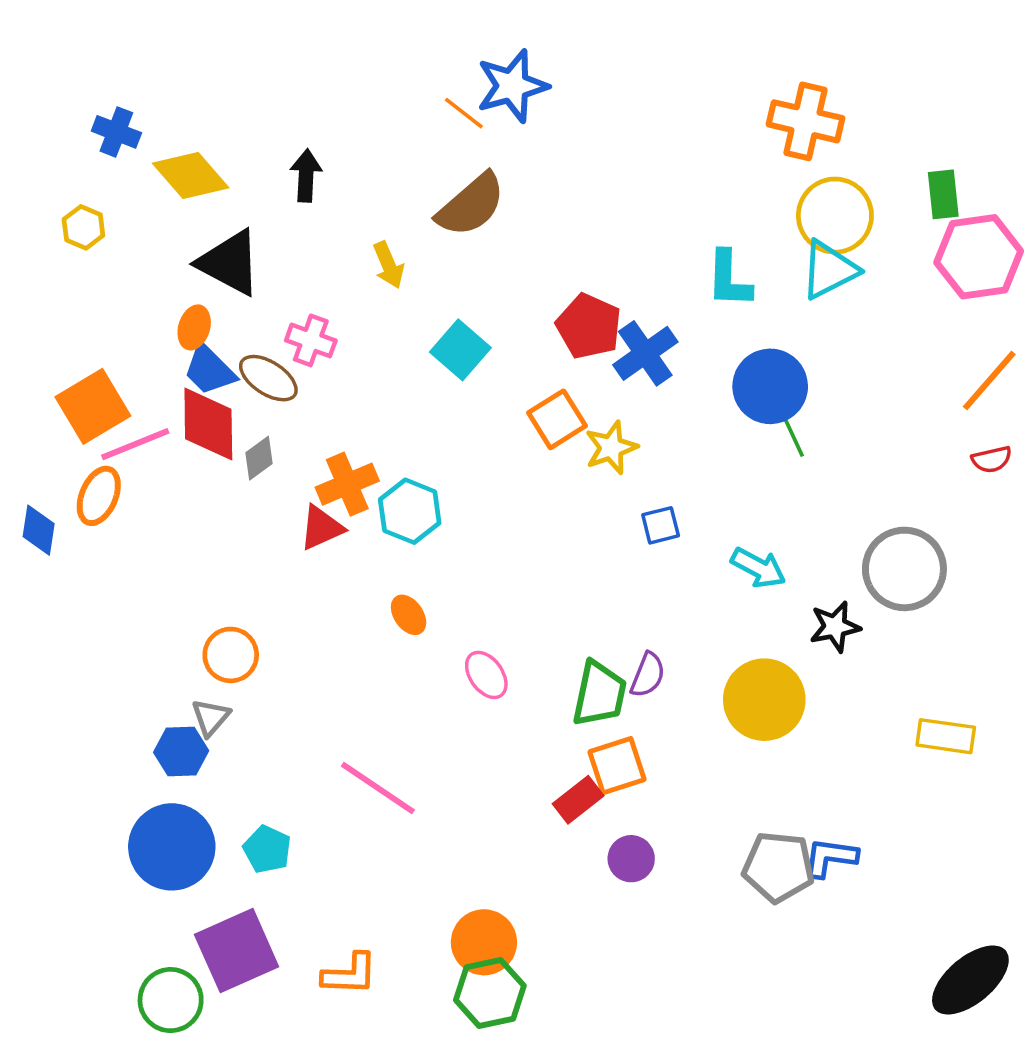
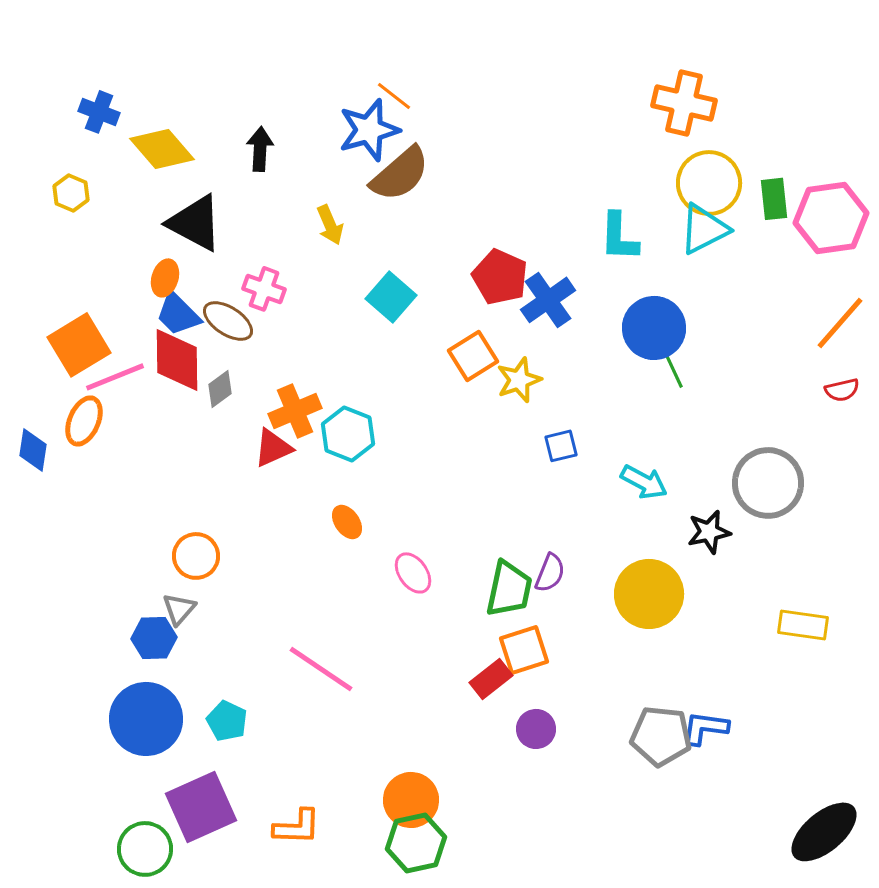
blue star: (512, 86) -> (369, 130), moved
green rectangle: (943, 194) -> (774, 199), moved

